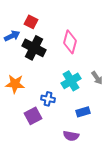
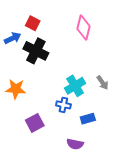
pink diamond: (70, 42) -> (84, 28), moved
blue cross: (48, 99) -> (63, 105), moved

